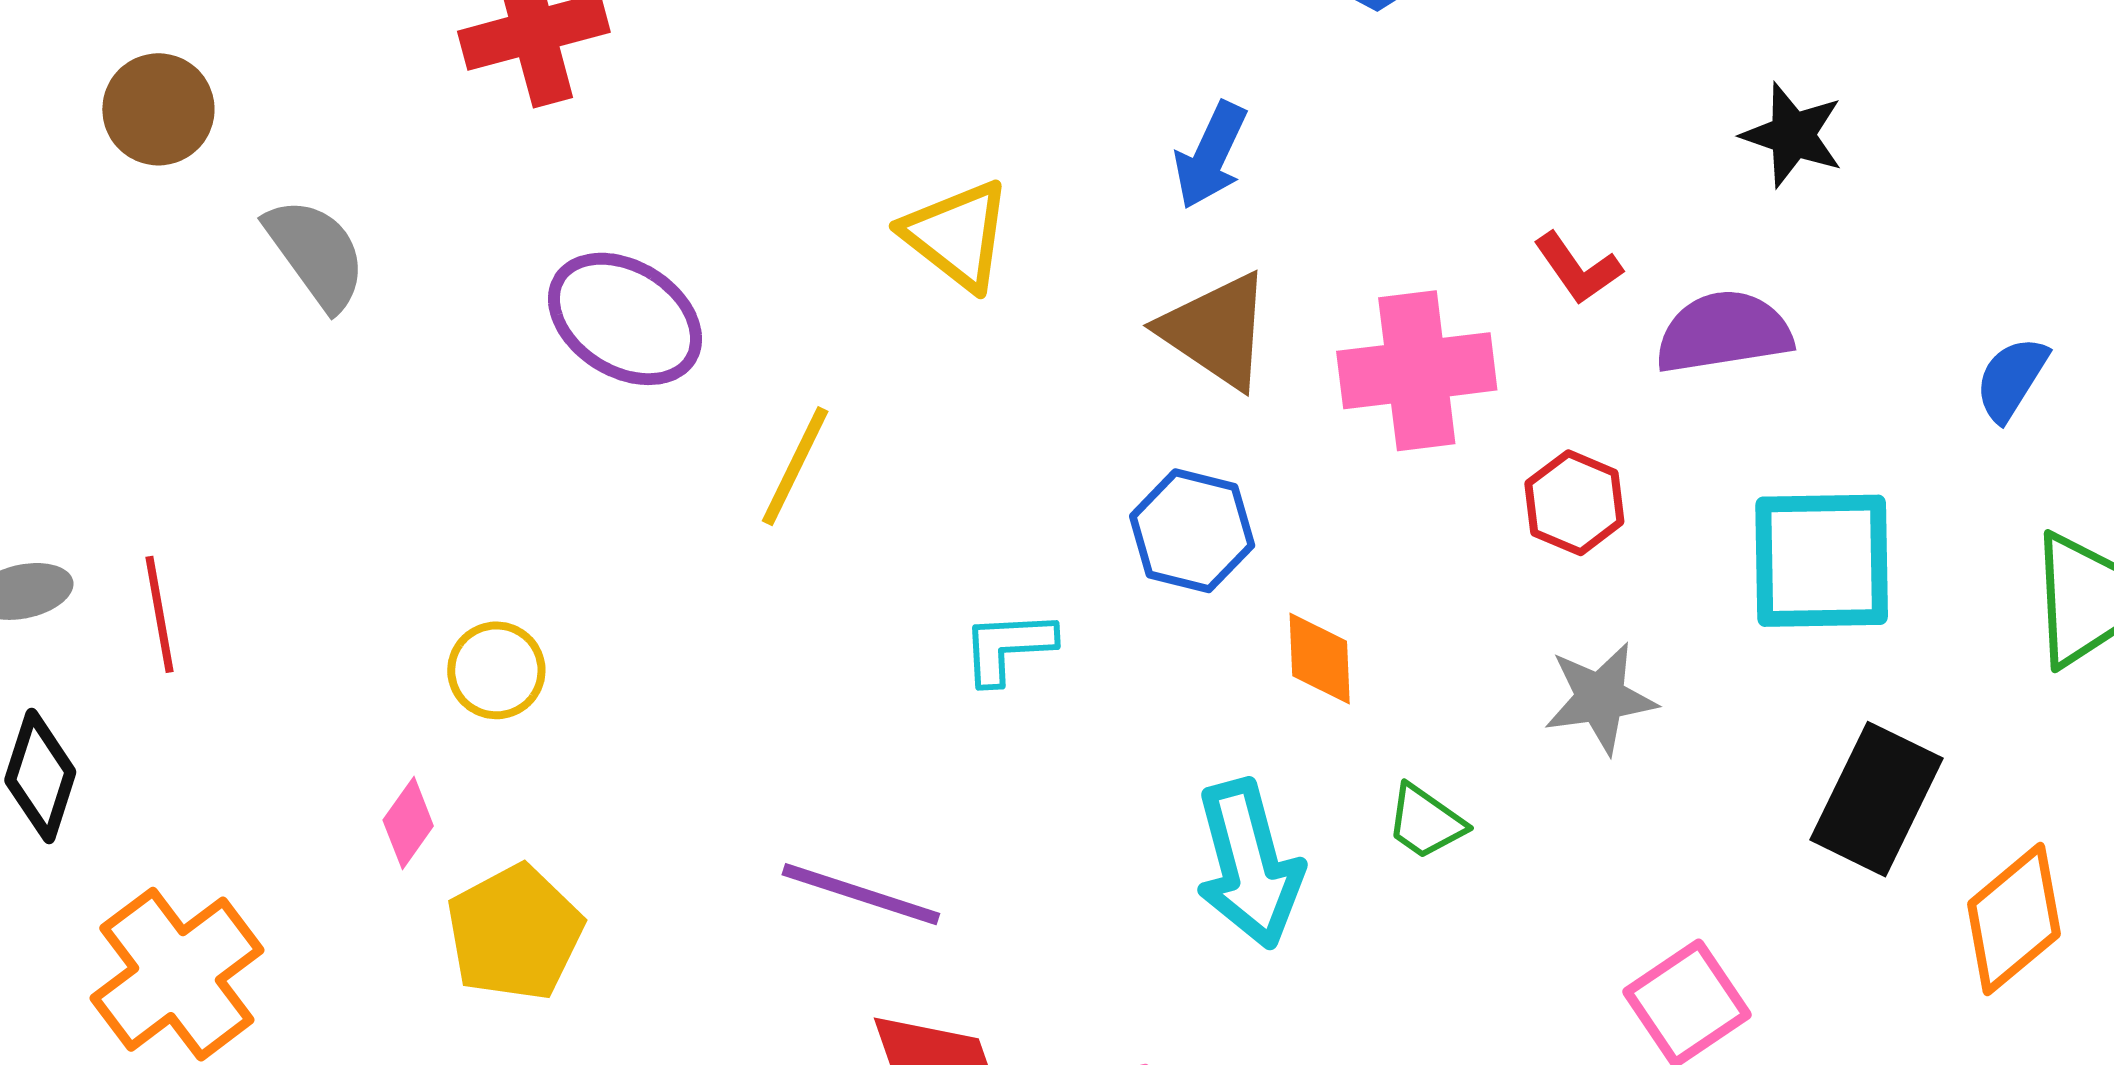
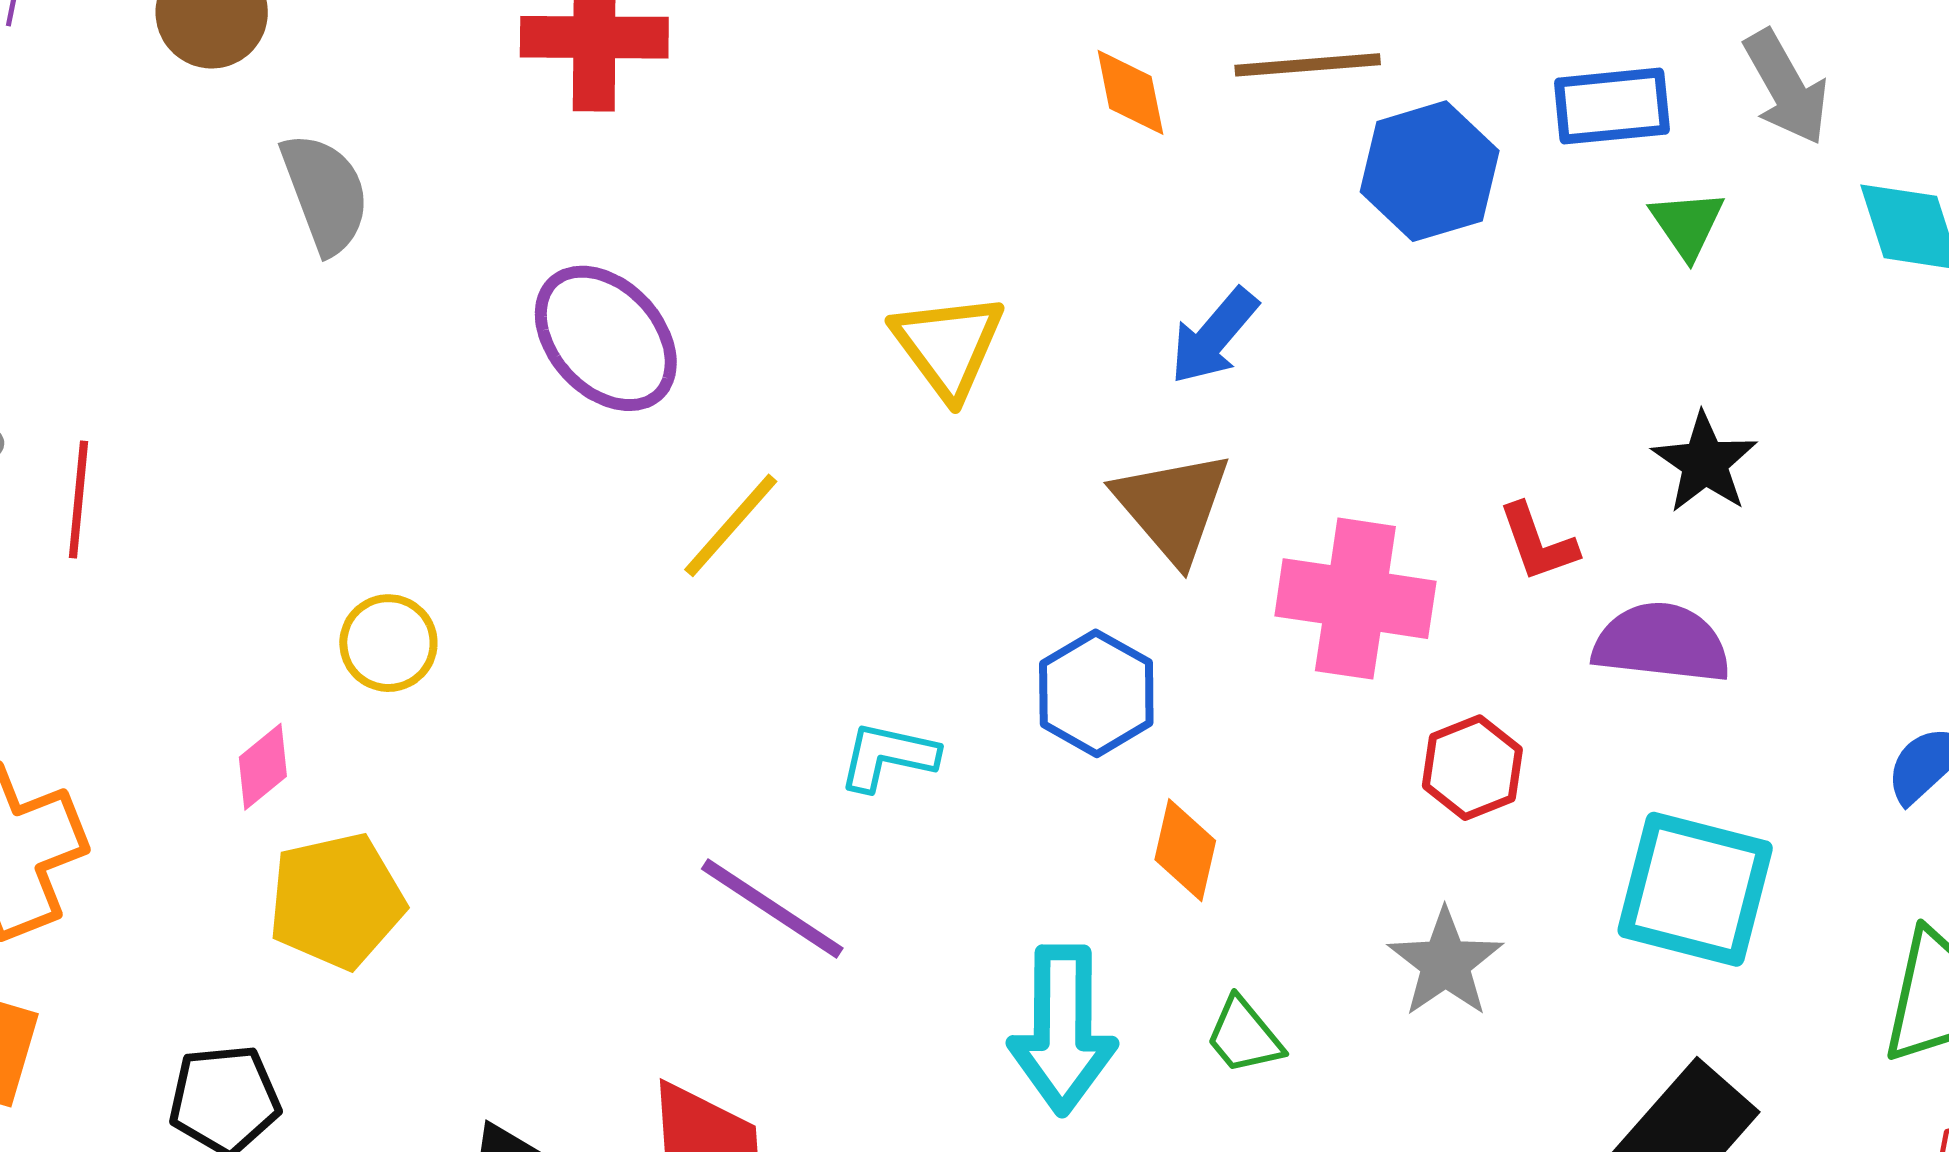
black star: (1793, 135) -> (1705, 463), moved
gray star: (1600, 698) -> (1445, 963), turned 30
purple line: (861, 894) -> (772, 908), moved

